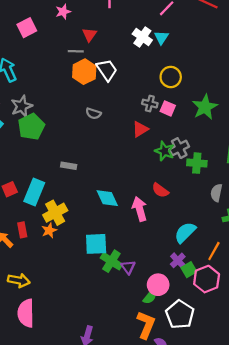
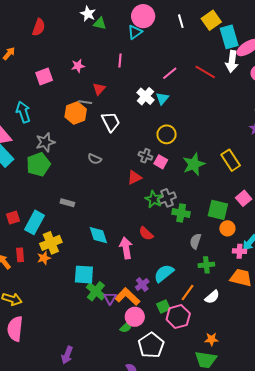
orange hexagon: (84, 72) -> (76, 113), moved
gray star: (22, 106) -> (45, 142), moved
purple cross: (178, 260) -> (142, 284), moved
orange L-shape: (146, 325) -> (127, 297), moved, turned -75

